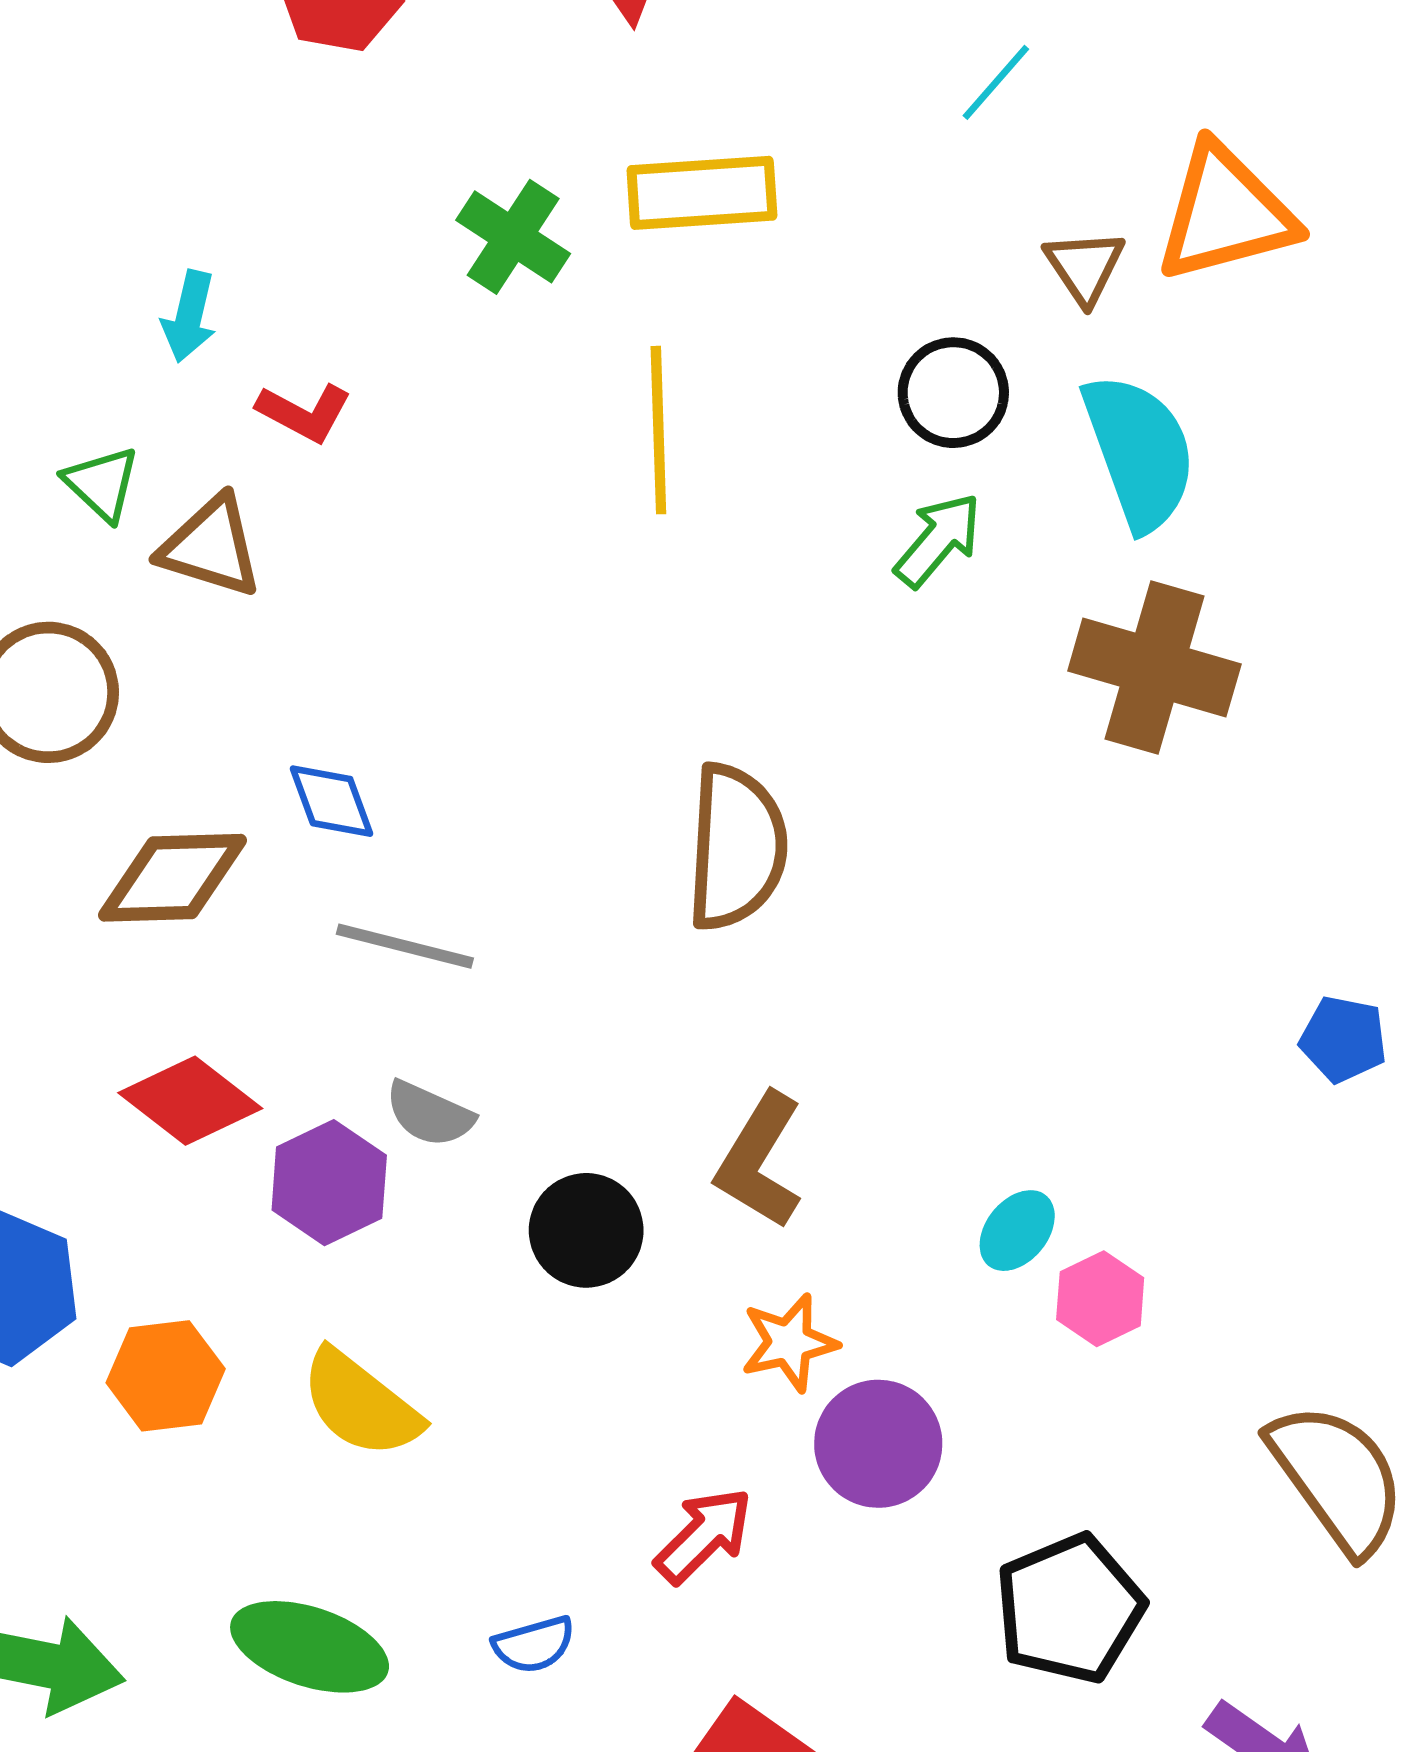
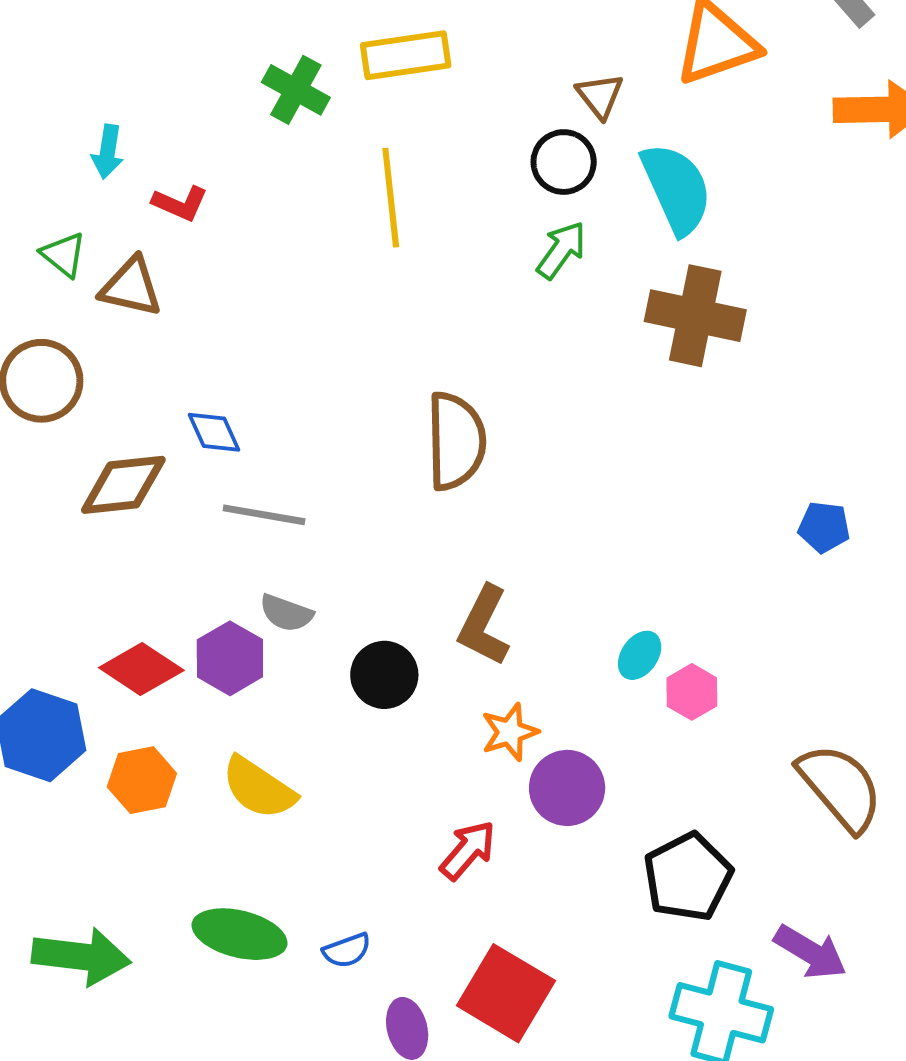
brown triangle: (1085, 267) -> (600, 96), moved
red diamond: (190, 1101) -> (141, 669), moved
blue semicircle: (534, 1645) -> (347, 950), moved

